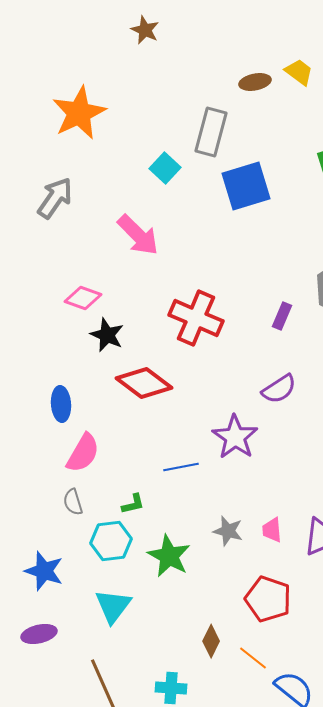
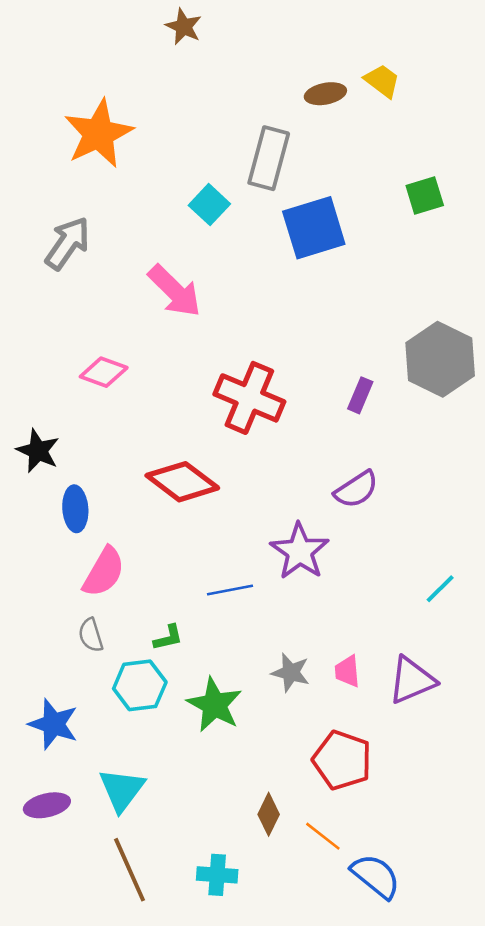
black star: (107, 335) -> (38, 451), moved
cyan triangle: (113, 606) -> (122, 790), moved

